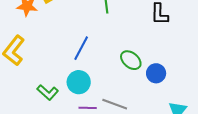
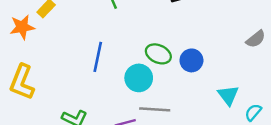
cyan circle: (79, 82) -> (139, 78), moved

